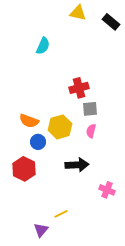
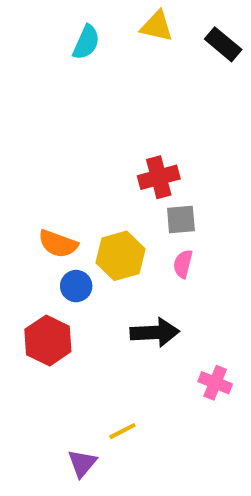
cyan semicircle: (43, 46) -> (86, 42), moved

